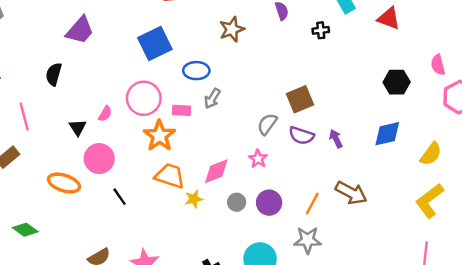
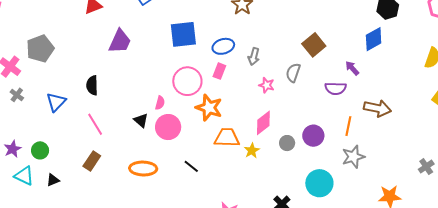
blue square: (155, 43) -> (183, 34), turned 36
black semicircle: (54, 74) -> (92, 85), moved
gray arrow: (212, 98) -> (254, 57), moved
pink rectangle: (182, 110) -> (219, 71), moved, turned -56
blue diamond: (387, 134) -> (374, 39), moved
purple semicircle: (301, 136) -> (336, 88), moved
pink circle: (99, 159) -> (168, 127), moved
pink star: (258, 159) -> (267, 85), moved

